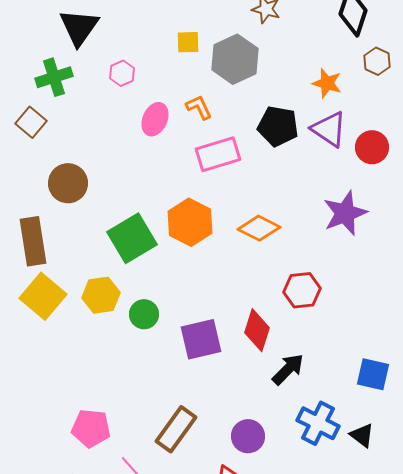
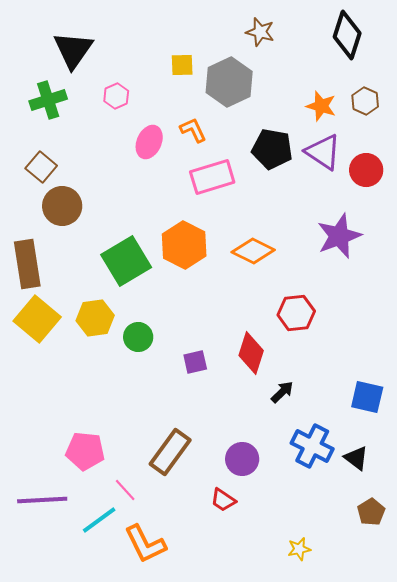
brown hexagon: (377, 61) -> (365, 101), moved
brown square: (31, 122) -> (41, 167), moved
purple square: (201, 339) -> (195, 362), size x0.6
black arrow: (288, 369) -> (282, 392), size x0.7

